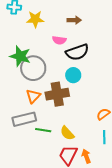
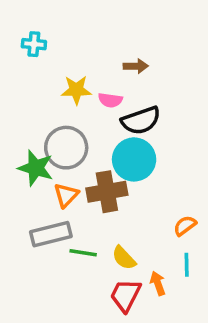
yellow star: (35, 19) -> (76, 90), moved
green star: (20, 56) -> (36, 168), moved
cyan circle: (73, 75) -> (134, 159), size x1.6
orange arrow: (86, 156) -> (158, 283), moved

